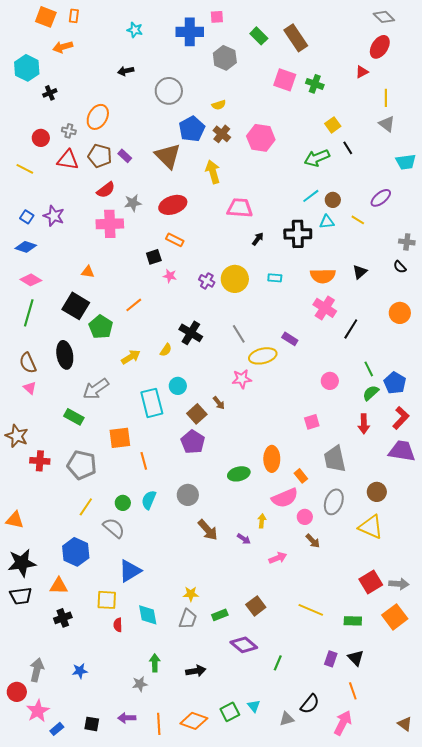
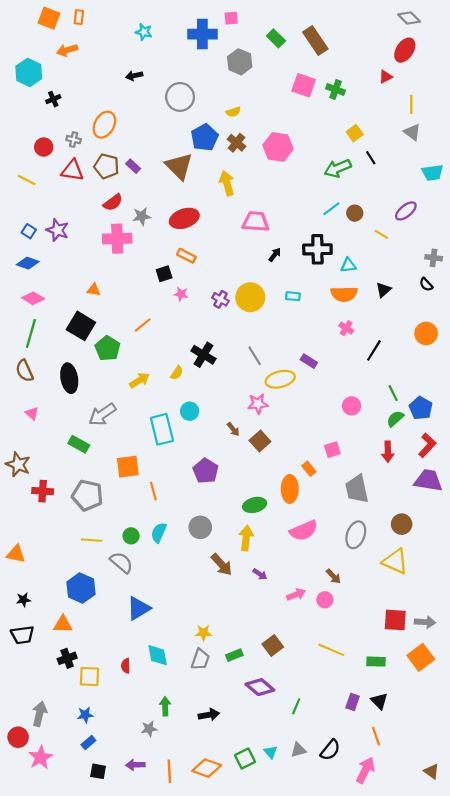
cyan triangle: (327, 222) -> (348, 265), moved
pink cross: (325, 308) -> (346, 328), size x0.6
brown semicircle: (28, 363) -> (24, 371), moved
brown square: (197, 414) -> (260, 441), moved
orange rectangle: (301, 476) -> (309, 469), moved
yellow line: (86, 507) -> (92, 540), turned 60
pink circle: (305, 517) -> (325, 600), moved
yellow arrow: (262, 521) -> (246, 538), moved, size x1.6
black star: (22, 563) -> (23, 600), size x0.5
red square: (371, 582) -> (395, 620), turned 35
yellow square: (107, 600) -> (89, 676), moved
gray triangle: (287, 719) -> (298, 750), moved
blue rectangle: (57, 729) -> (88, 743), moved

